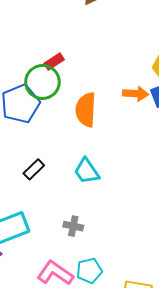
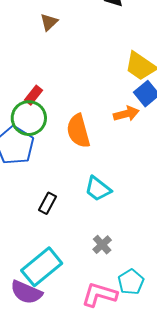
orange arrow: (135, 94) -> (126, 114), moved
gray cross: (73, 226) -> (102, 245), turned -36

